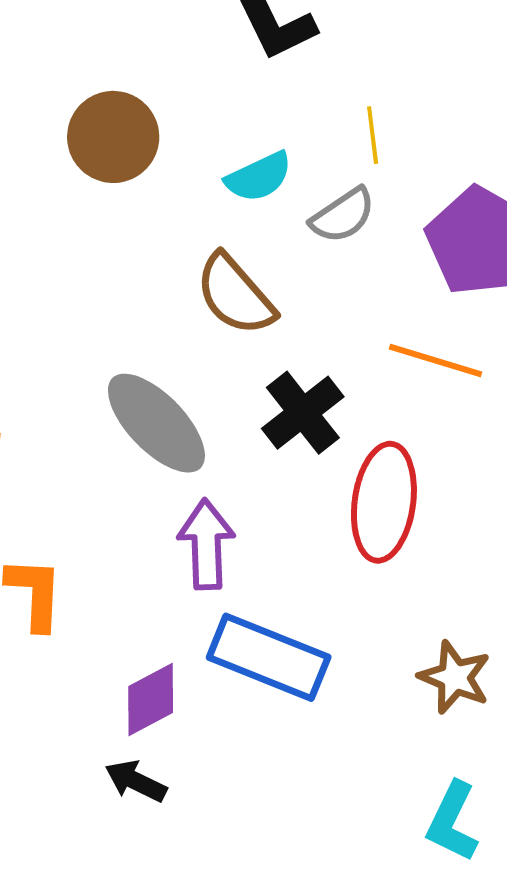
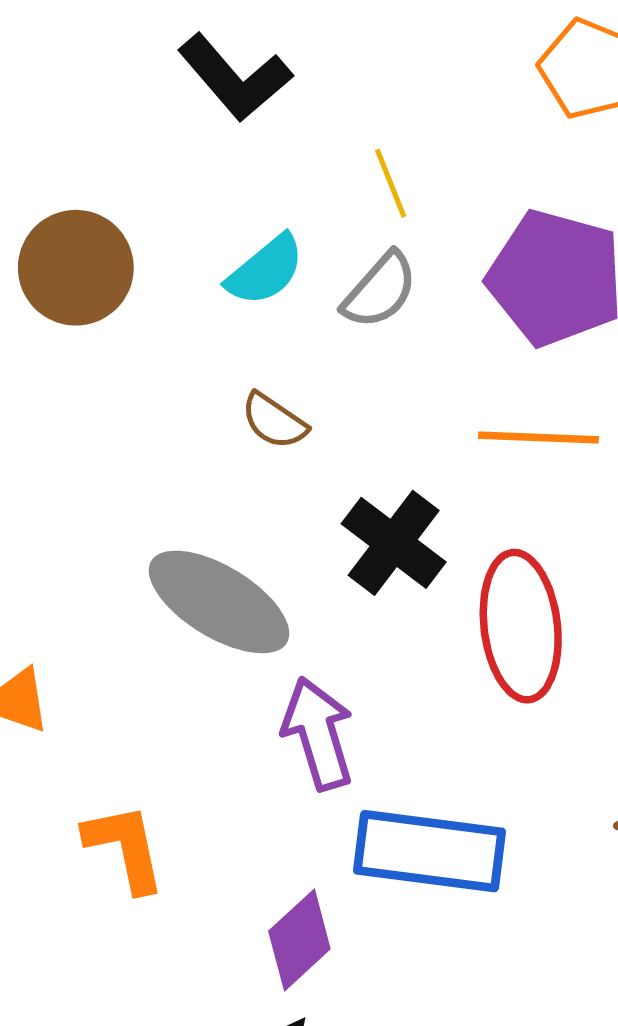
brown semicircle: (235, 295) -> (274, 421), size x0.6

